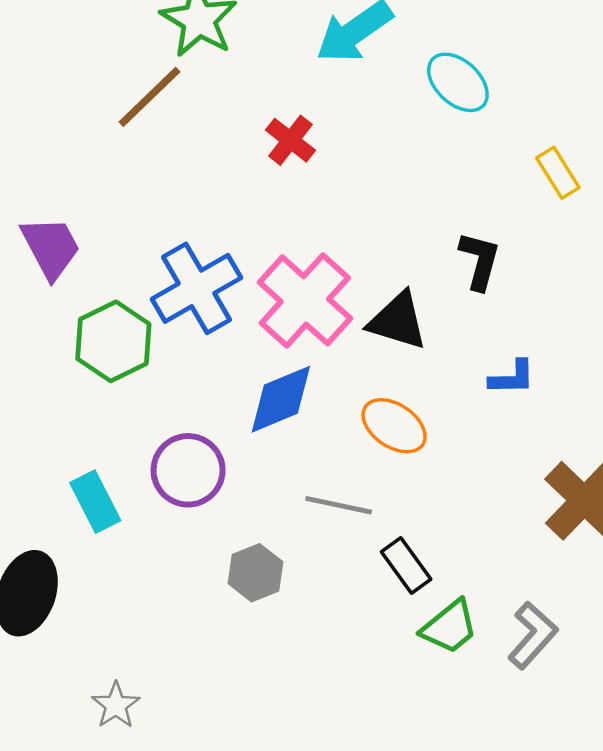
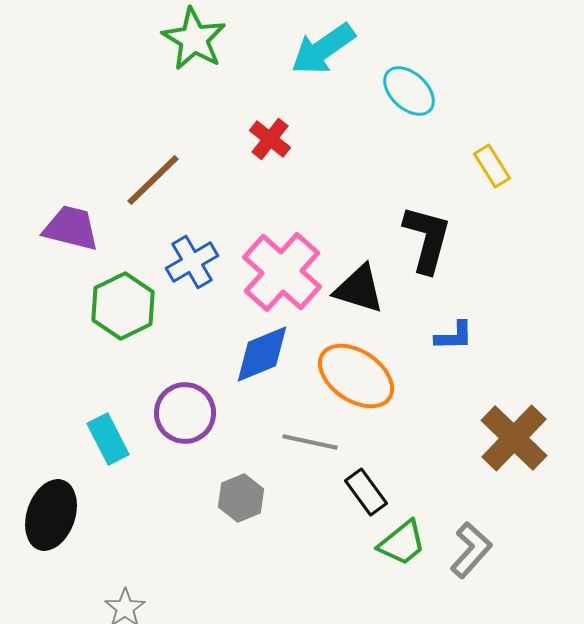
brown line: (149, 97) -> (153, 180), moved
purple trapezoid: (51, 247) -> (71, 228), turned -48
black L-shape: (480, 261) -> (427, 239), size x1.4
blue cross: (196, 288) -> (192, 262), size x0.7
orange ellipse: (394, 426) -> (356, 376), size x1.4

